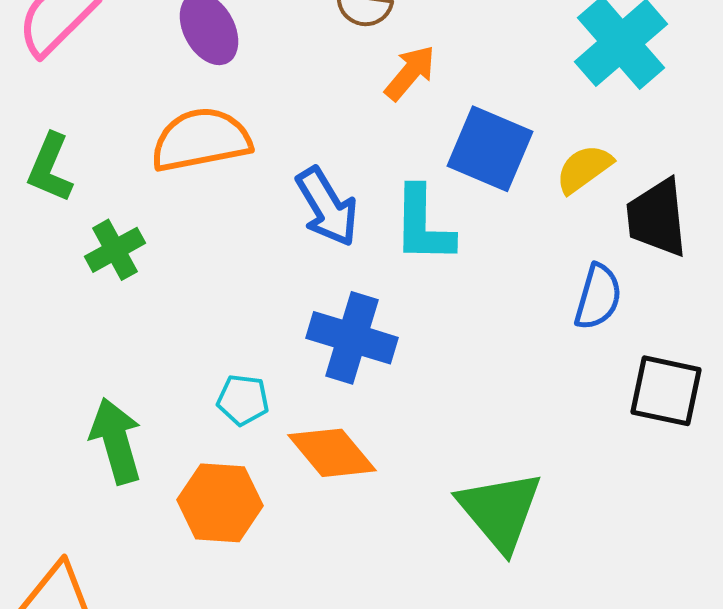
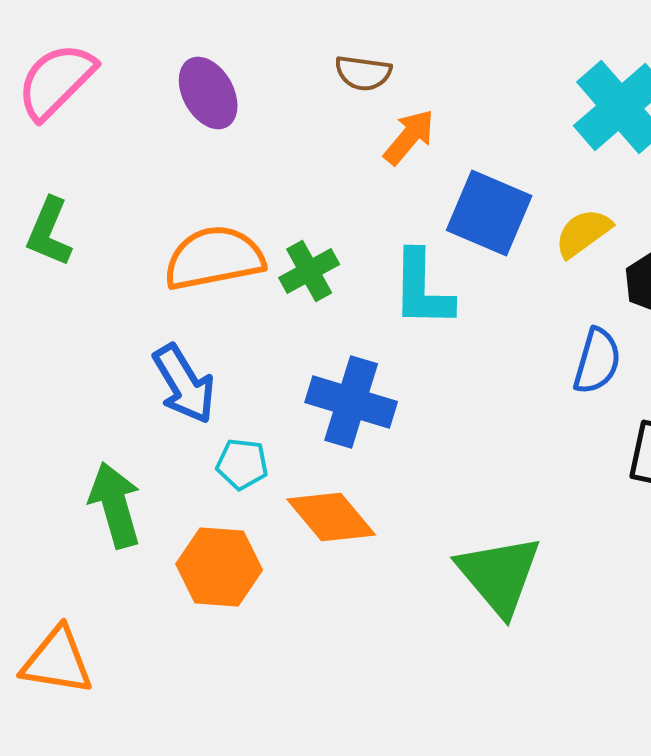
orange semicircle: (201, 140) -> (214, 258), moved
blue arrow: (327, 207) -> (184, 384), moved
green cross: (115, 250) -> (309, 271), moved

